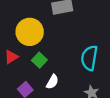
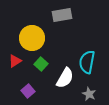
white semicircle: (52, 82) -> (65, 78), moved, size x1.5

